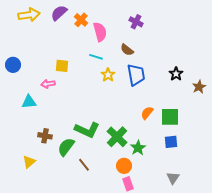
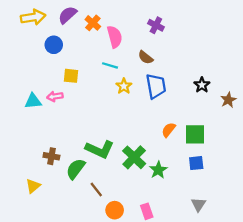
blue circle: (13, 65) -> (54, 45), moved
cyan triangle: (29, 102) -> (33, 101), moved
orange circle: (124, 166) -> (115, 210), moved

